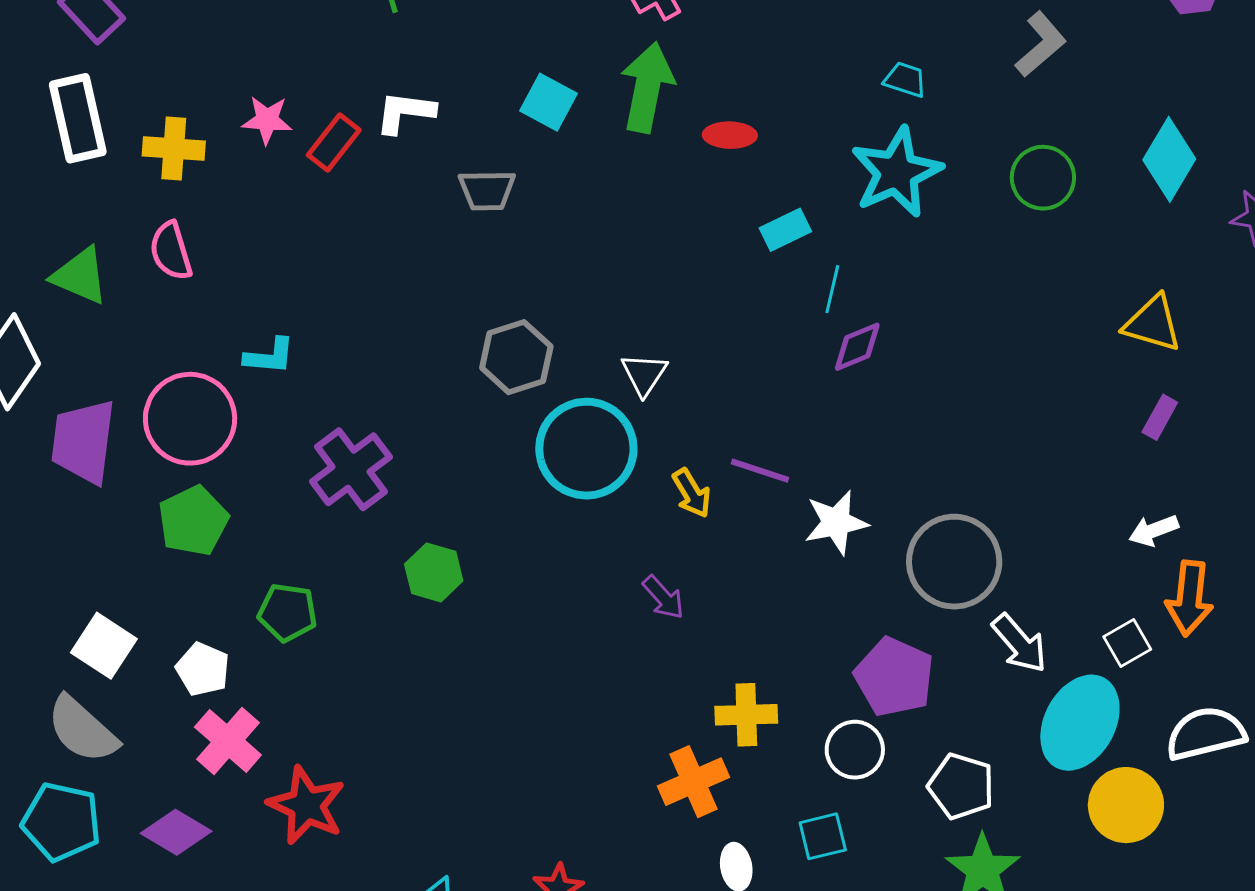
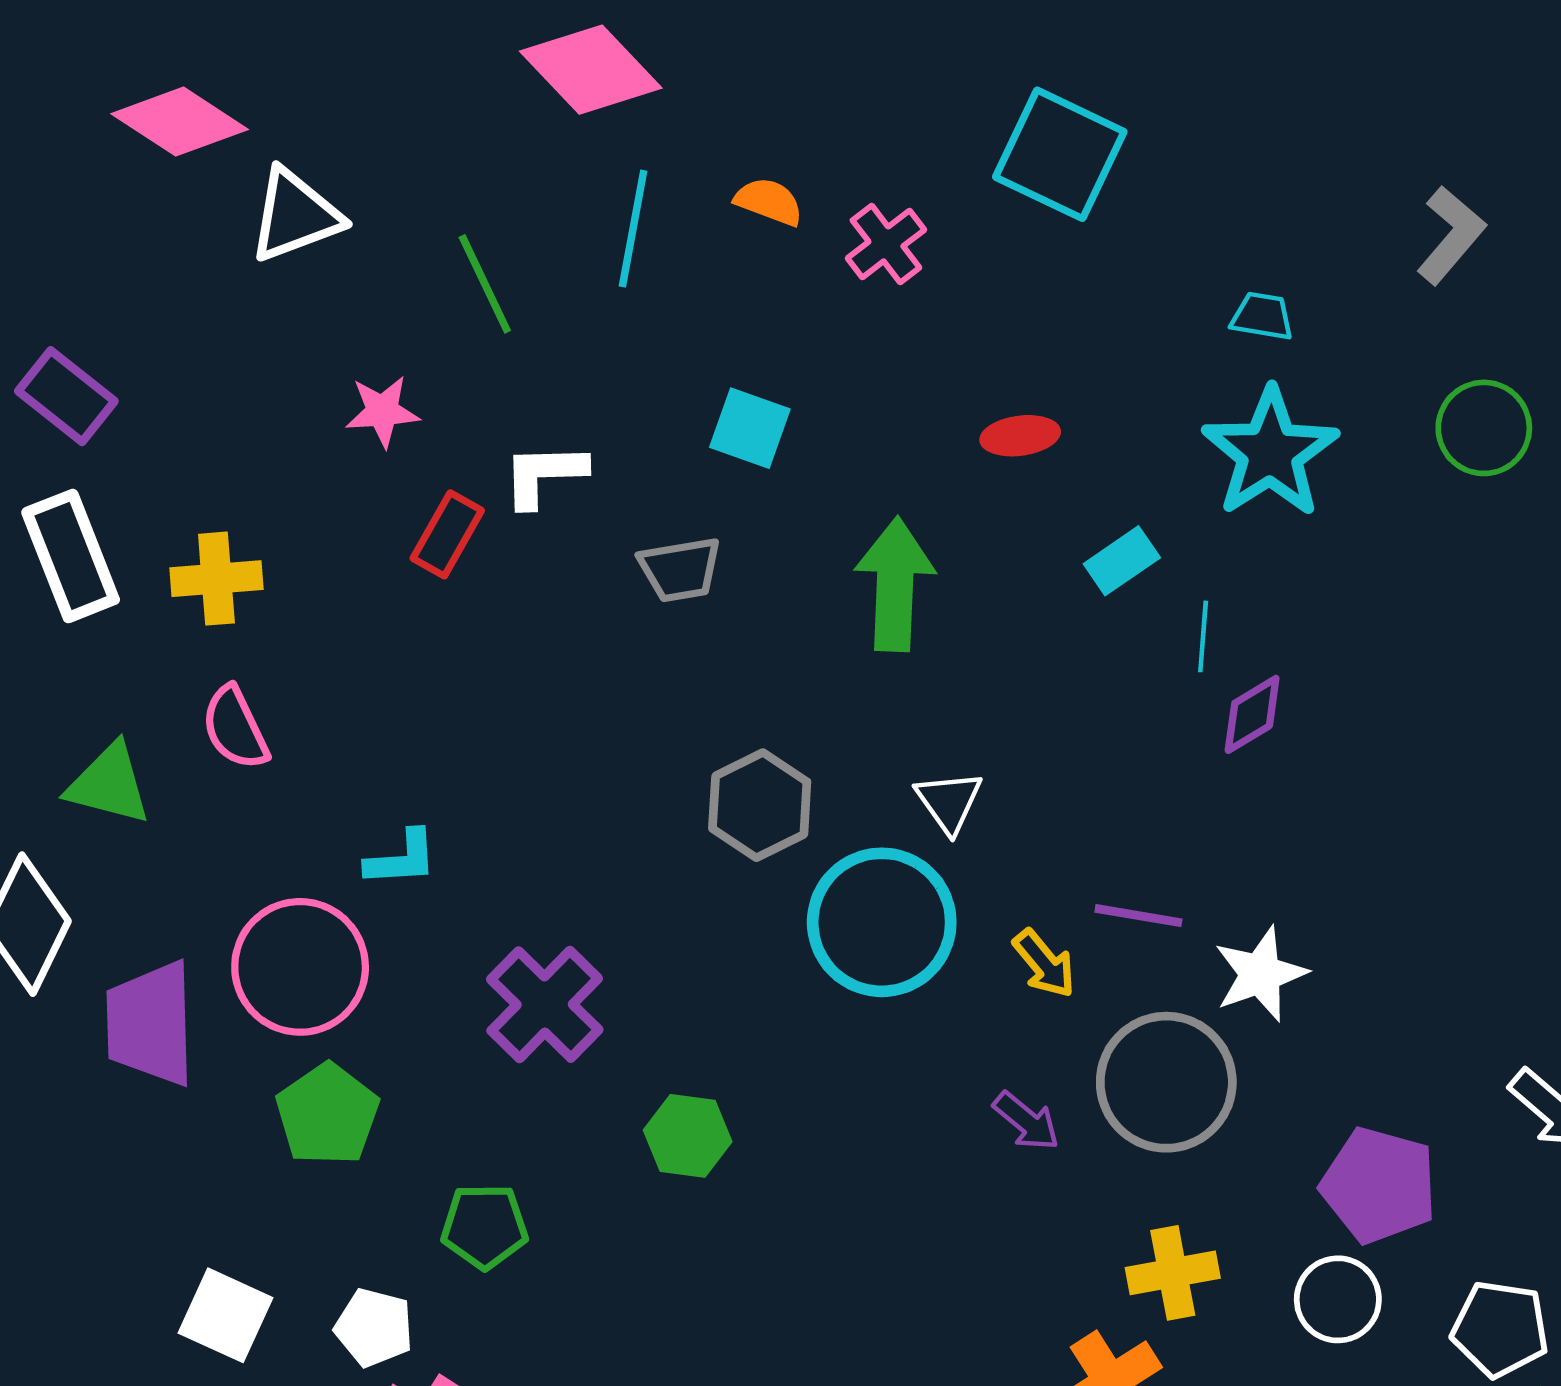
green arrow: (647, 87) -> (895, 584), moved
pink star: (267, 120) -> (382, 411), moved
gray circle: (954, 562) -> (1166, 1082), moved

